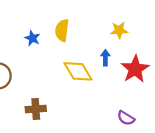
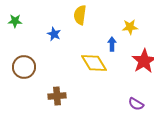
yellow semicircle: (62, 30) -> (80, 15), moved
blue arrow: (105, 58) -> (112, 44), moved

